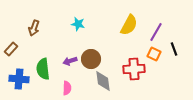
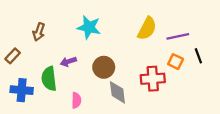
cyan star: (78, 24) -> (89, 27), size x1.5
purple line: (156, 32) -> (178, 36), turned 48
purple arrow: (70, 61) -> (68, 62), moved

